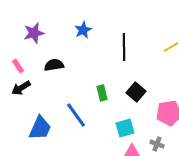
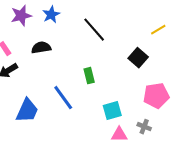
blue star: (83, 30) -> (51, 15), moved
black line: (124, 47) -> (94, 30), moved, turned -40
black square: (136, 92) -> (138, 58), moved

